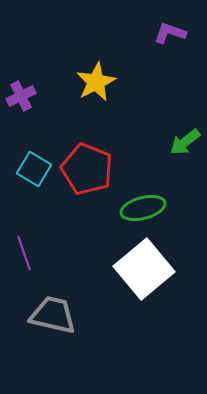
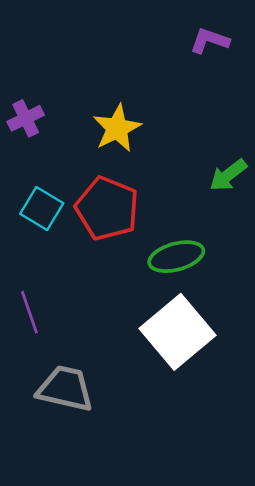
yellow star: (96, 82) -> (117, 128), moved

